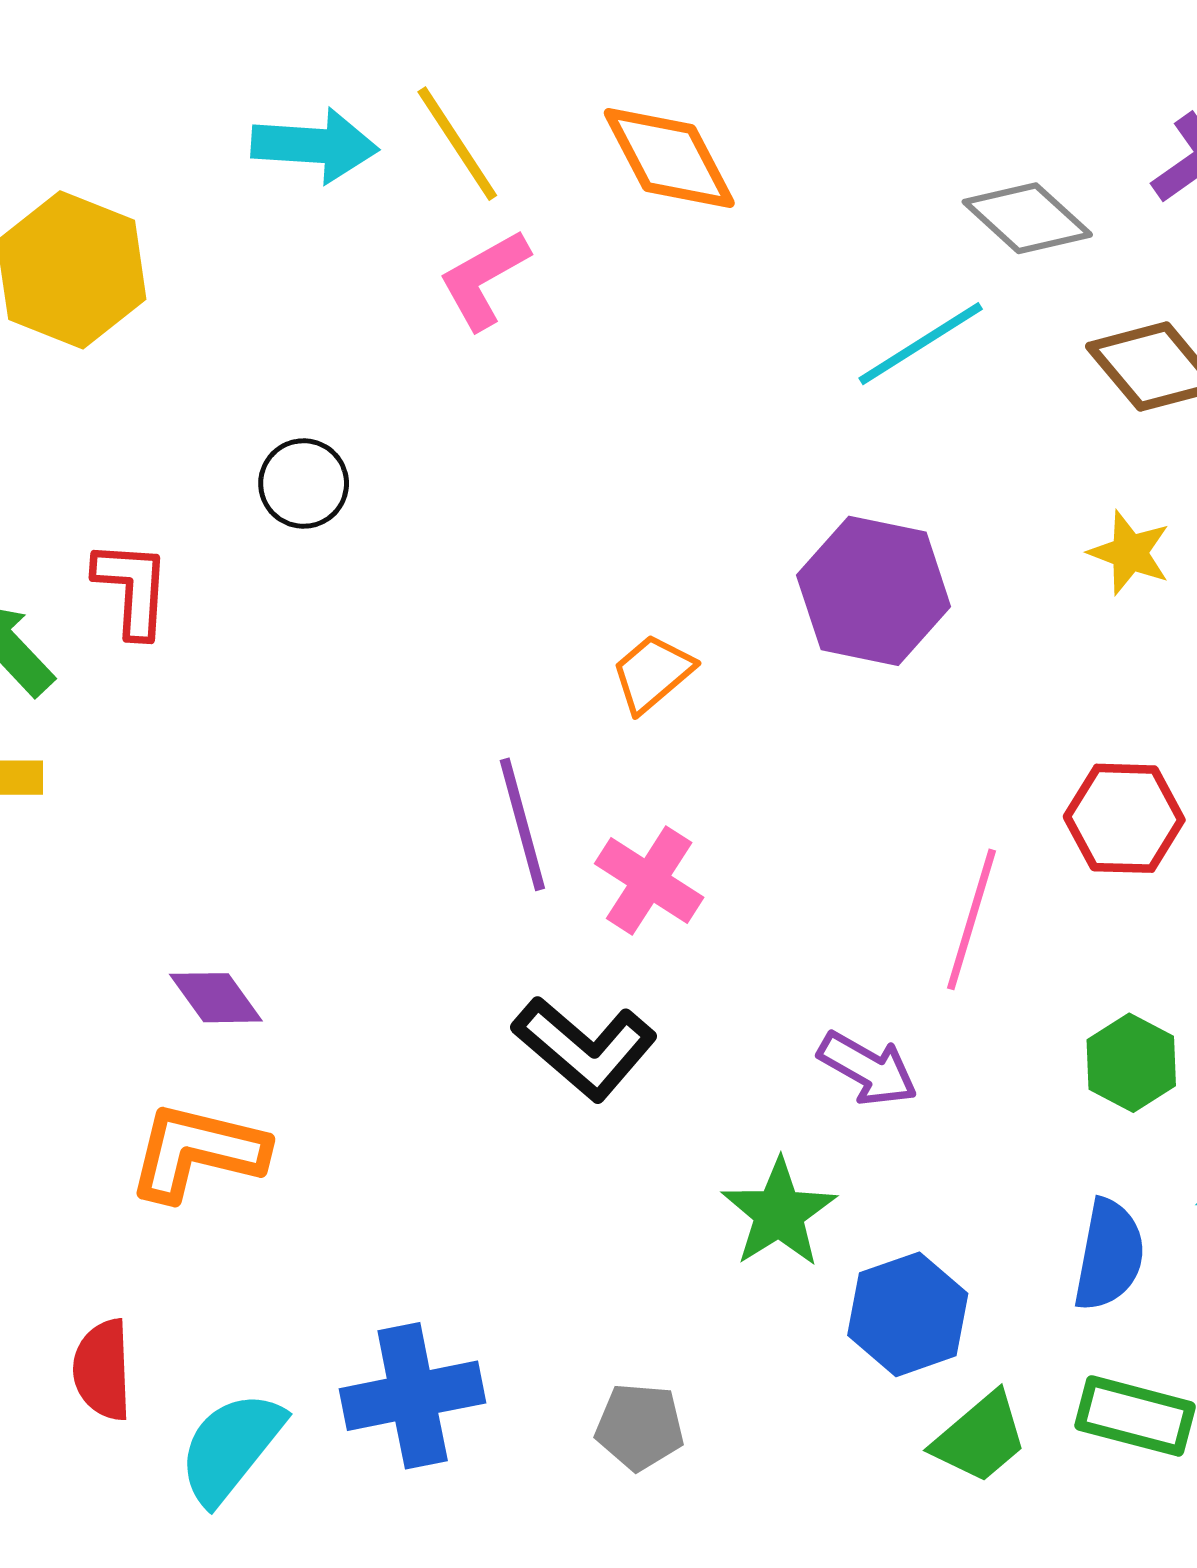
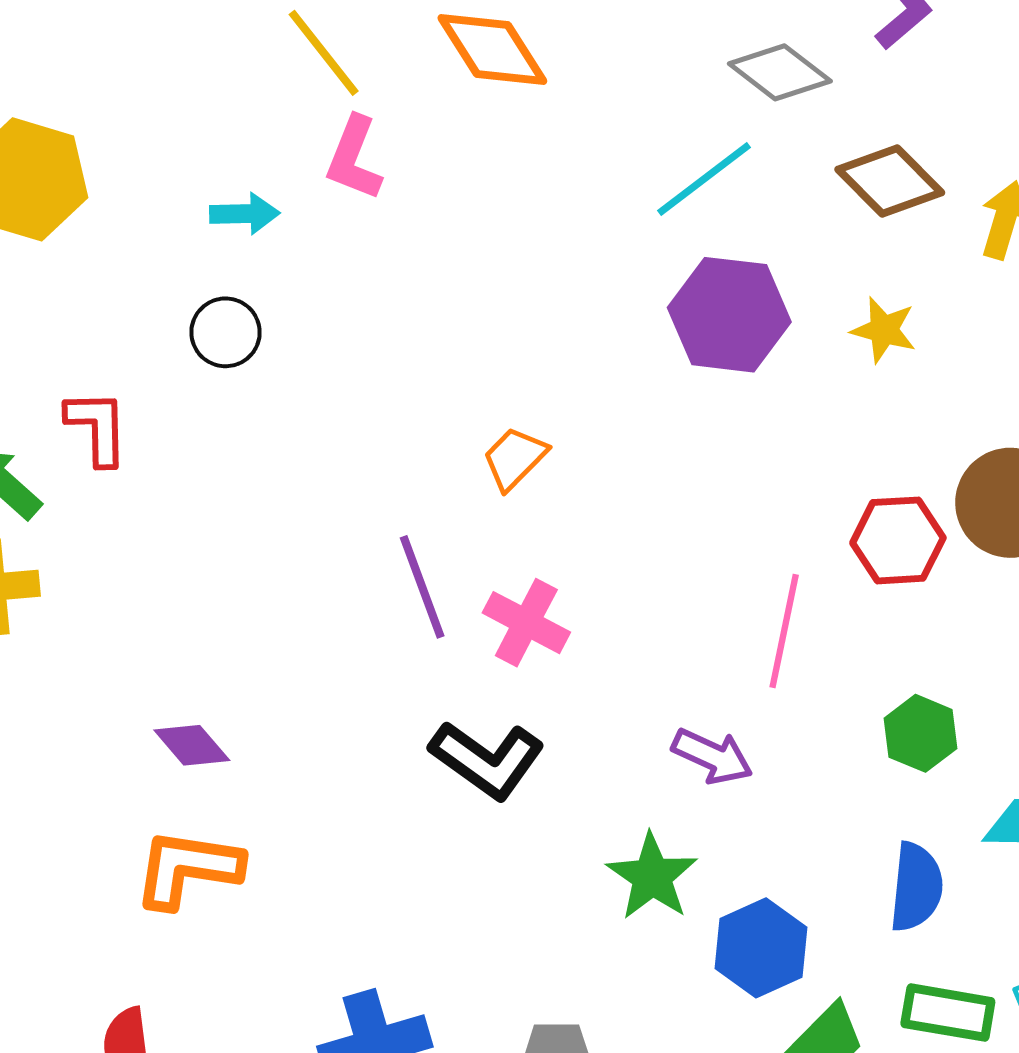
cyan arrow: (315, 146) -> (245, 214), moved, size x0.7
pink L-shape: (484, 279) -> (354, 158), turned -34
purple hexagon: (874, 591) -> (729, 315), moved

